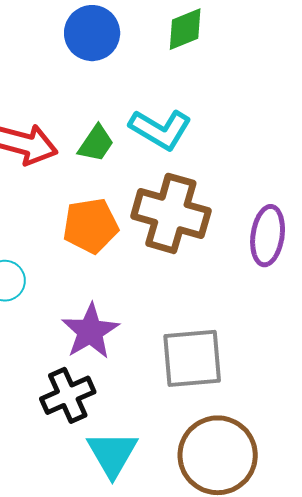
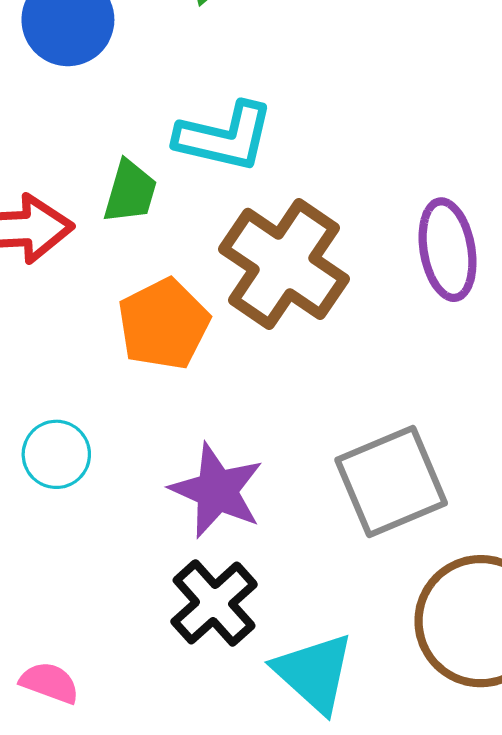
brown cross: (171, 213) -> (284, 264), turned 36

